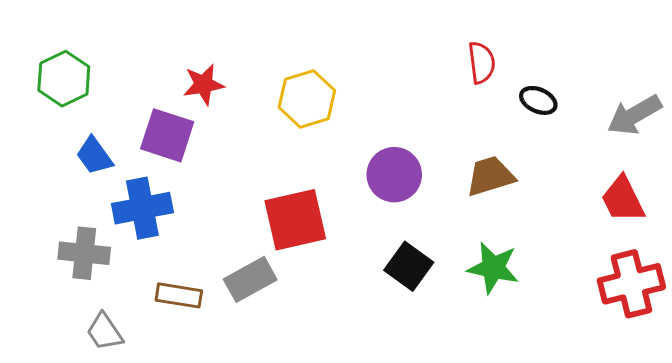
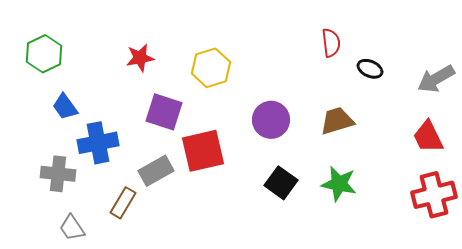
purple square: (167, 135) -> (164, 112), moved
gray rectangle: (250, 279) -> (156, 171), moved
brown rectangle: (179, 295) -> (123, 203), turned -68

